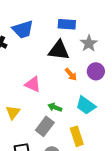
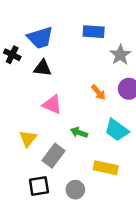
black triangle: (59, 50) -> (43, 68), moved, size x0.7
gray rectangle: (45, 126) -> (53, 156), moved
yellow rectangle: (77, 136) -> (106, 168), turned -60

